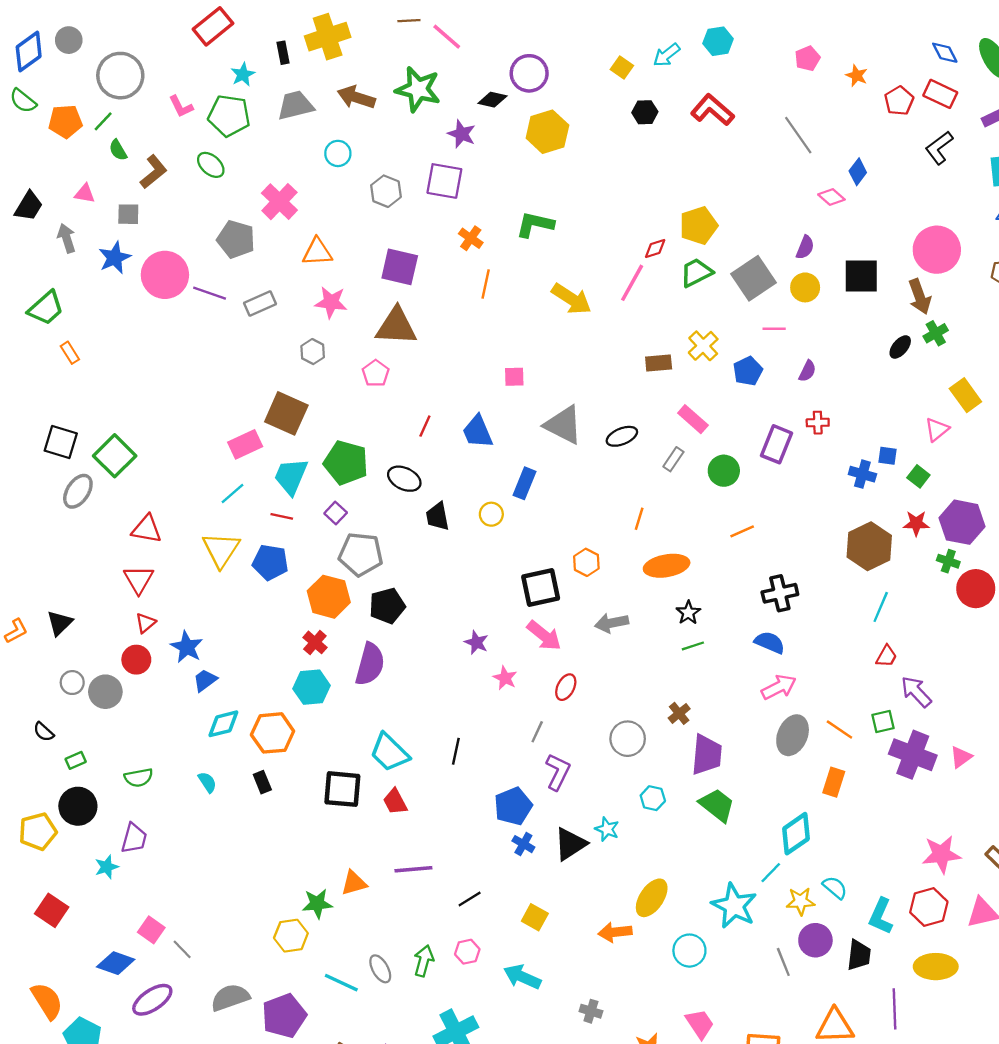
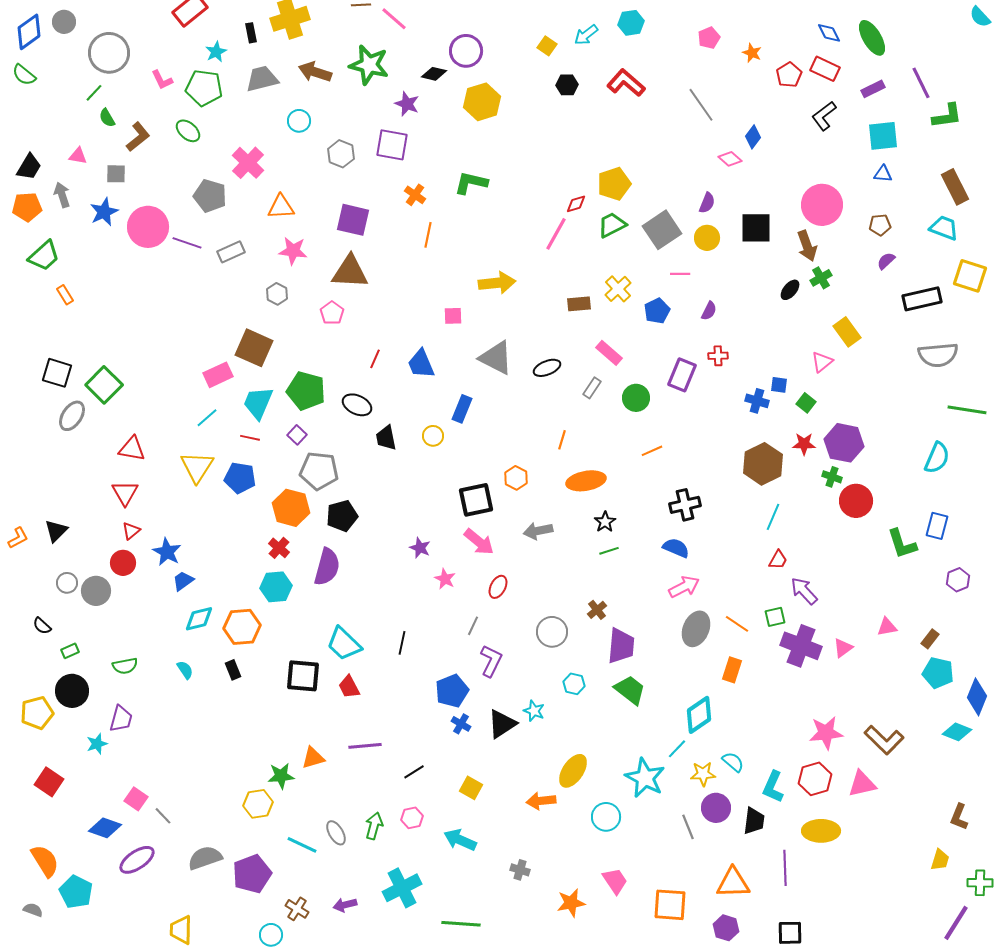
orange pentagon: (65, 121) -> (27, 207), moved
yellow arrow: (571, 299) -> (497, 283), moved, turned -39

